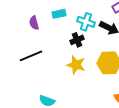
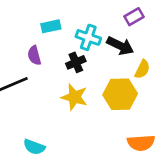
purple semicircle: (34, 23) -> (34, 55), moved

